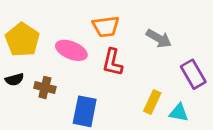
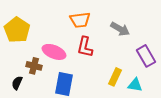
pink ellipse: (71, 50) -> (54, 52), moved
black semicircle: (14, 79) -> (17, 83), moved, turned 128

